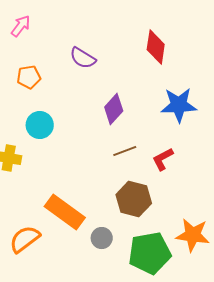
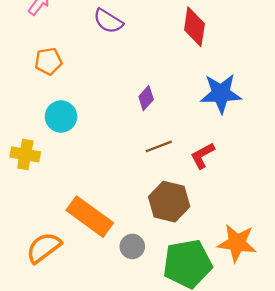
purple semicircle: (83, 58) -> (108, 21), moved
purple diamond: (114, 109) -> (146, 98), size x0.7

